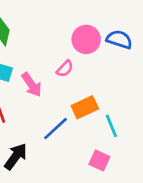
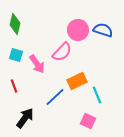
pink semicircle: (65, 69) -> (62, 52), size x1.5

